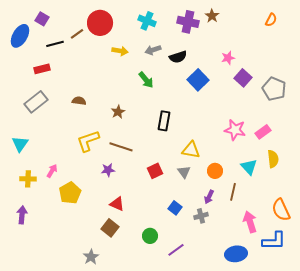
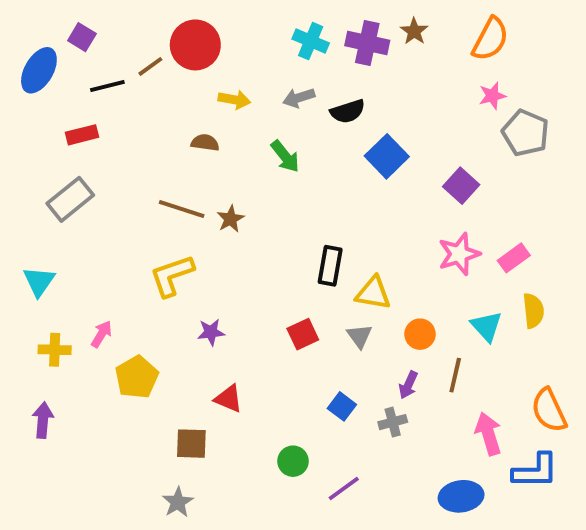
orange semicircle: (271, 20) -> (490, 39), moved, size x1.6
cyan cross: (147, 21) -> (311, 41), moved
pink star: (228, 58) -> (492, 96), moved
purple square: (243, 78) -> (461, 186), moved
gray pentagon: (274, 89) -> (526, 133), moved
brown semicircle: (79, 101) -> (205, 143), moved
black rectangle: (164, 121) -> (330, 266), moved
pink star: (235, 130) -> (459, 254), turned -30
brown line: (121, 147) -> (182, 209), moved
brown square: (110, 228) -> (191, 444), moved, turned -36

